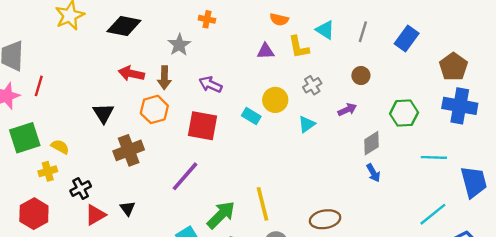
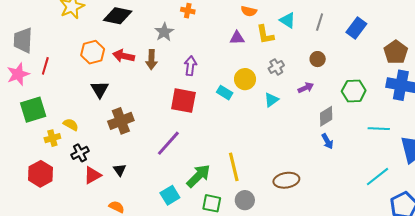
purple arrow: (210, 84) -> (190, 66), turned 72
orange hexagon: (154, 109) -> (93, 52), moved
yellow semicircle: (60, 147) -> (71, 125), moved

